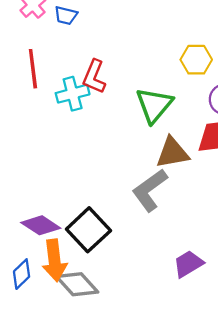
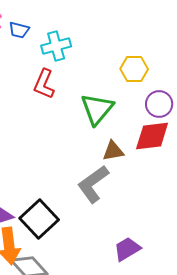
cyan cross: (73, 94) -> (56, 46), moved
brown triangle: (172, 153) -> (113, 151), size x0.7

